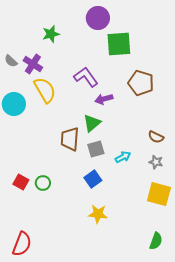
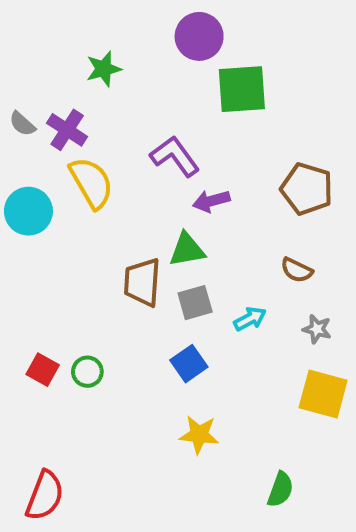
brown pentagon: (141, 83) -> (307, 189), moved
green triangle: (92, 123) -> (187, 250), turned 30
brown semicircle: (156, 137) -> (297, 270), moved
green semicircle: (156, 241) -> (280, 489), moved

